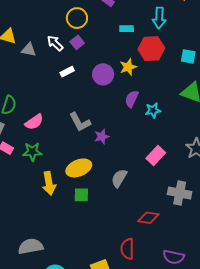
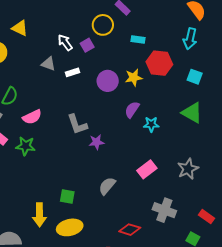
yellow circle: (77, 18) -> (103, 25), moved
cyan arrow: (159, 18) -> (190, 39), moved
gray triangle: (29, 50) -> (48, 64), moved
yellow ellipse: (79, 168) -> (70, 227), moved
yellow arrow: (49, 183) -> (39, 215), moved

